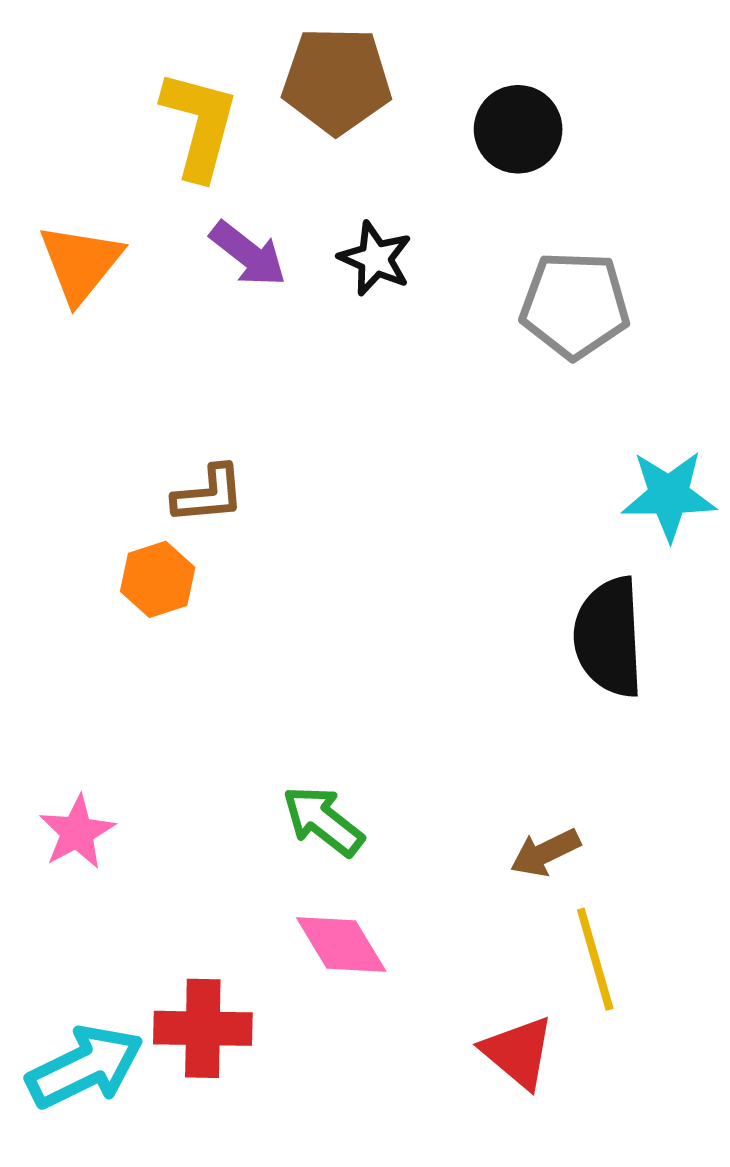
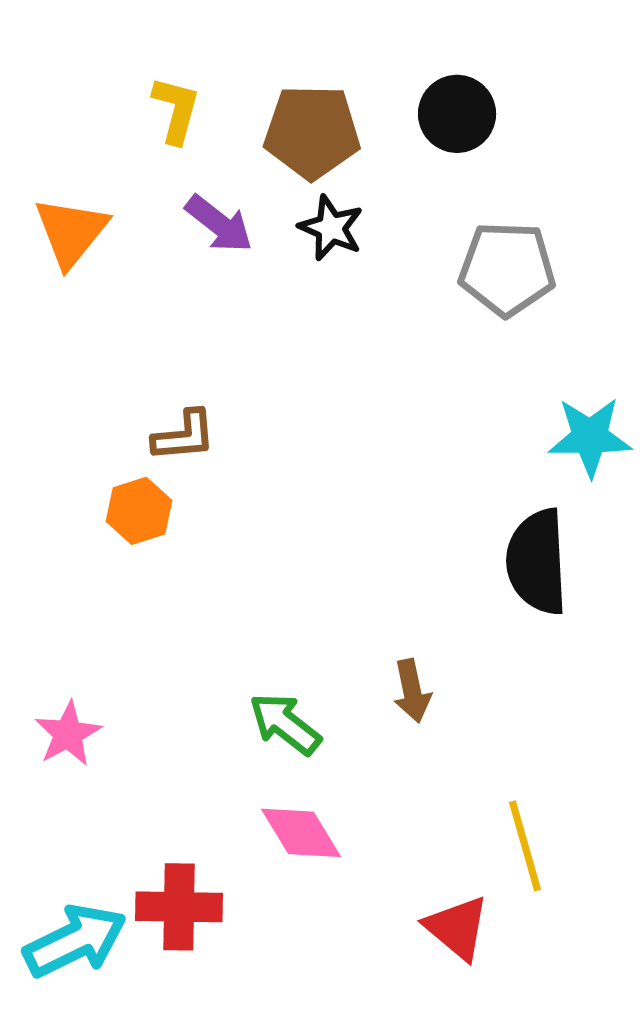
brown pentagon: (337, 81) -> (312, 132), moved
yellow L-shape: (199, 125) -> (176, 110), size x0.7
brown arrow: (545, 853) -> (412, 691), moved, turned -76

